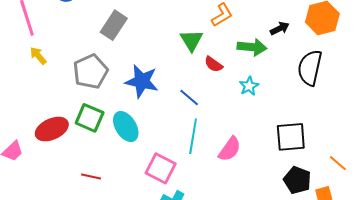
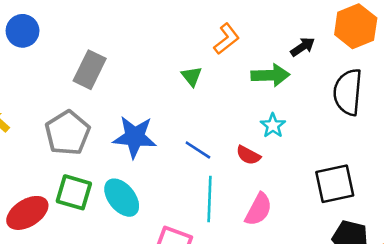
green triangle: (191, 40) -> (192, 76), size x0.7
red semicircle: (213, 64) -> (248, 155), moved

